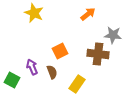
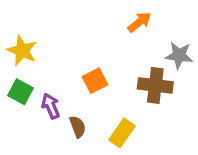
yellow star: (34, 13) -> (22, 51), moved
brown semicircle: (52, 72) -> (78, 127), moved
green square: (12, 80) -> (21, 92), moved

